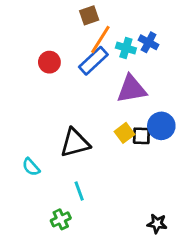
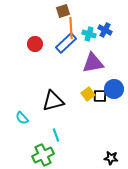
orange line: (100, 39) -> (71, 28), turned -35
green cross: (61, 219) -> (43, 155), size x1.5

